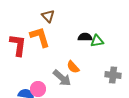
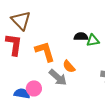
brown triangle: (48, 16) -> (21, 20), moved, size x1.5
orange L-shape: (40, 37) -> (45, 51), moved

